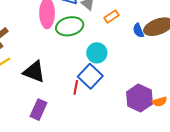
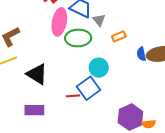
red line: (76, 87) -> (73, 96), turned 64
purple rectangle: (38, 110) -> (34, 110), turned 54

